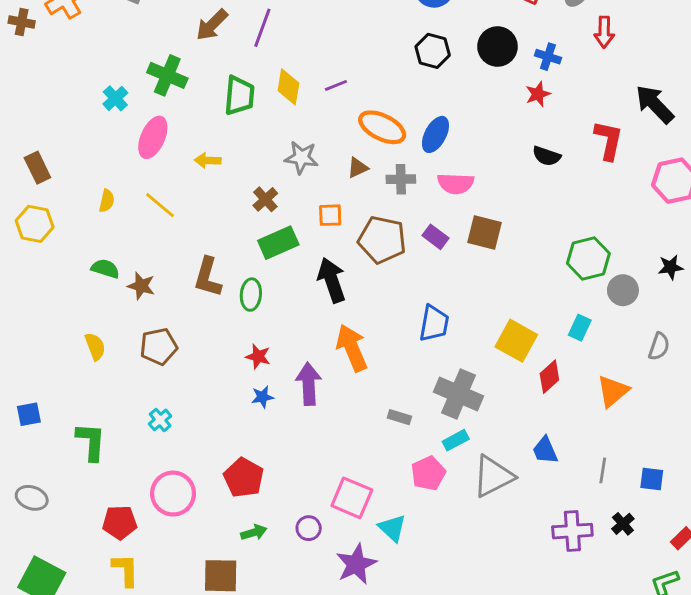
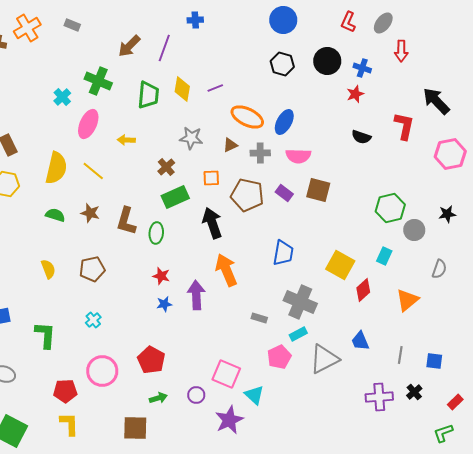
yellow semicircle: (107, 201) -> (56, 168), size x2.0
brown star: (141, 286) -> (90, 213), moved

